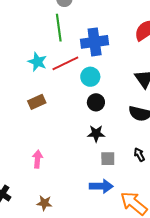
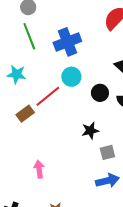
red line: (65, 63) -> (48, 96), moved
black circle: (96, 102) -> (100, 93), moved

